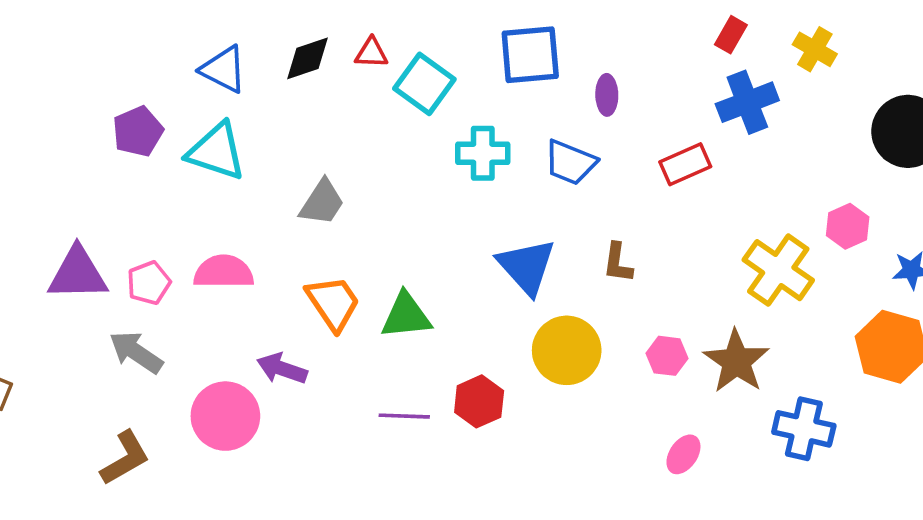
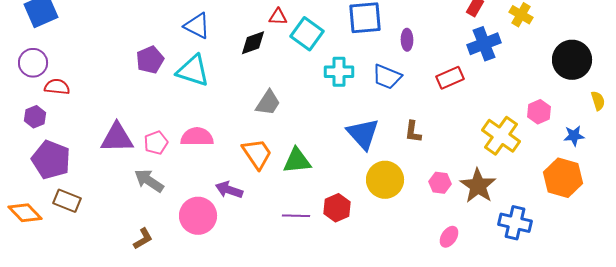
black diamond: (308, 58) -> (253, 43), moved
gray trapezoid: (322, 203) -> (268, 103), moved
brown L-shape: (125, 458) -> (143, 239), size x0.7

